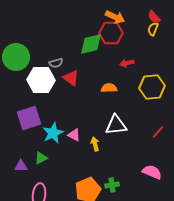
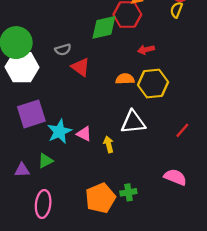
white hexagon: (41, 80) -> (22, 67), moved
yellow hexagon: (152, 87) -> (153, 84), moved

